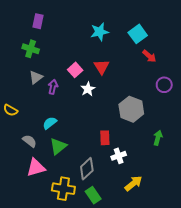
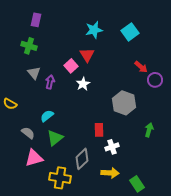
red arrow: (149, 56) -> (141, 67), moved
red triangle: (102, 67) -> (87, 55), moved
gray triangle: (36, 77) -> (34, 73), turned -32
yellow arrow: (133, 183) -> (110, 173), moved, turned 42
green rectangle: (93, 195) -> (137, 184), moved

